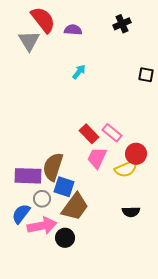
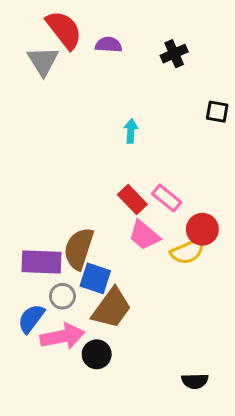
black cross: (122, 24) -> (174, 54), moved
cyan arrow: (79, 72) -> (131, 131), moved, turned -35
pink trapezoid: (97, 158) -> (144, 235), turned -75
black semicircle: (131, 212) -> (195, 381), moved

